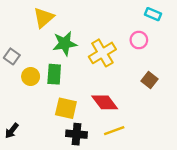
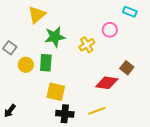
pink circle: (139, 40) -> (110, 30), moved
yellow cross: (102, 53) -> (87, 45), size x0.7
red diamond: (105, 102) -> (107, 83), moved, turned -45

